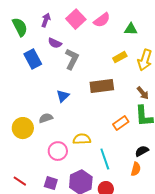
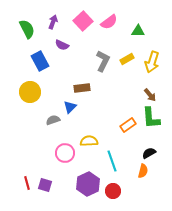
gray L-shape: (72, 59) -> (103, 61), moved
brown rectangle: (102, 86) -> (82, 88), moved, size x0.7
blue triangle: (63, 96) -> (70, 107), moved
yellow circle: (23, 128) -> (30, 92), moved
red line: (20, 181) -> (27, 183), turned 40
purple square: (51, 183) -> (45, 185), moved

